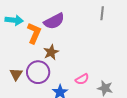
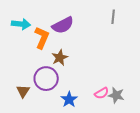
brown triangle: (16, 74) -> (23, 91), moved
pink semicircle: (82, 79) -> (102, 93), moved

